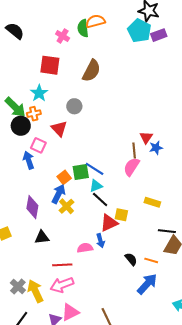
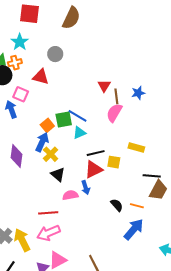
red triangle: (59, 129) -> (41, 77), turned -30
red triangle: (146, 137) -> (104, 86), moved
black line: (100, 199) -> (96, 153), moved, turned -54
yellow square: (121, 215) -> (114, 162), moved
black triangle: (42, 237) -> (58, 175), moved, turned 49

